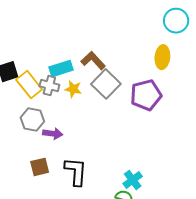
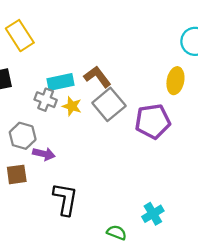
yellow rectangle: (29, 85) -> (20, 36), moved
brown square: (40, 167) -> (17, 174), moved
cyan cross: (133, 180) -> (153, 214), moved

